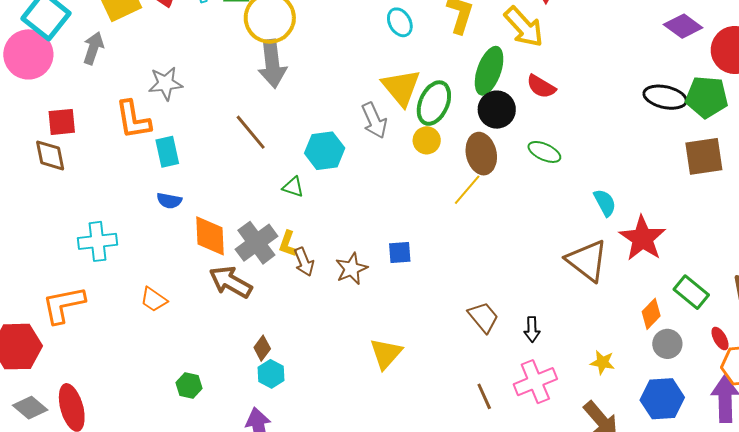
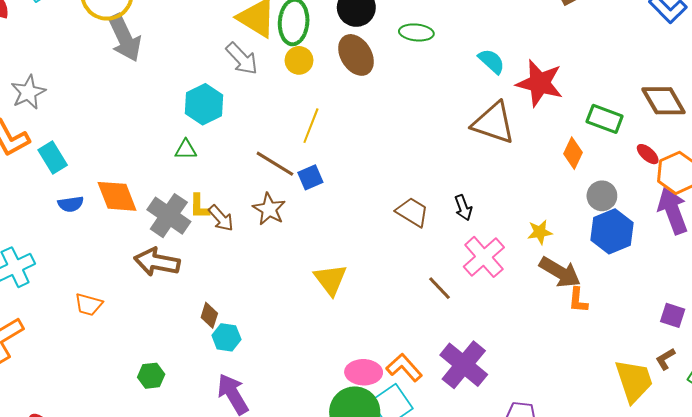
brown line: (251, 132) -> (275, 164), moved
yellow line: (467, 190) -> (311, 126), moved
orange diamond: (210, 236) -> (117, 196), moved
gray circle: (667, 344) -> (602, 196), moved
yellow star: (602, 362) -> (540, 232), moved

